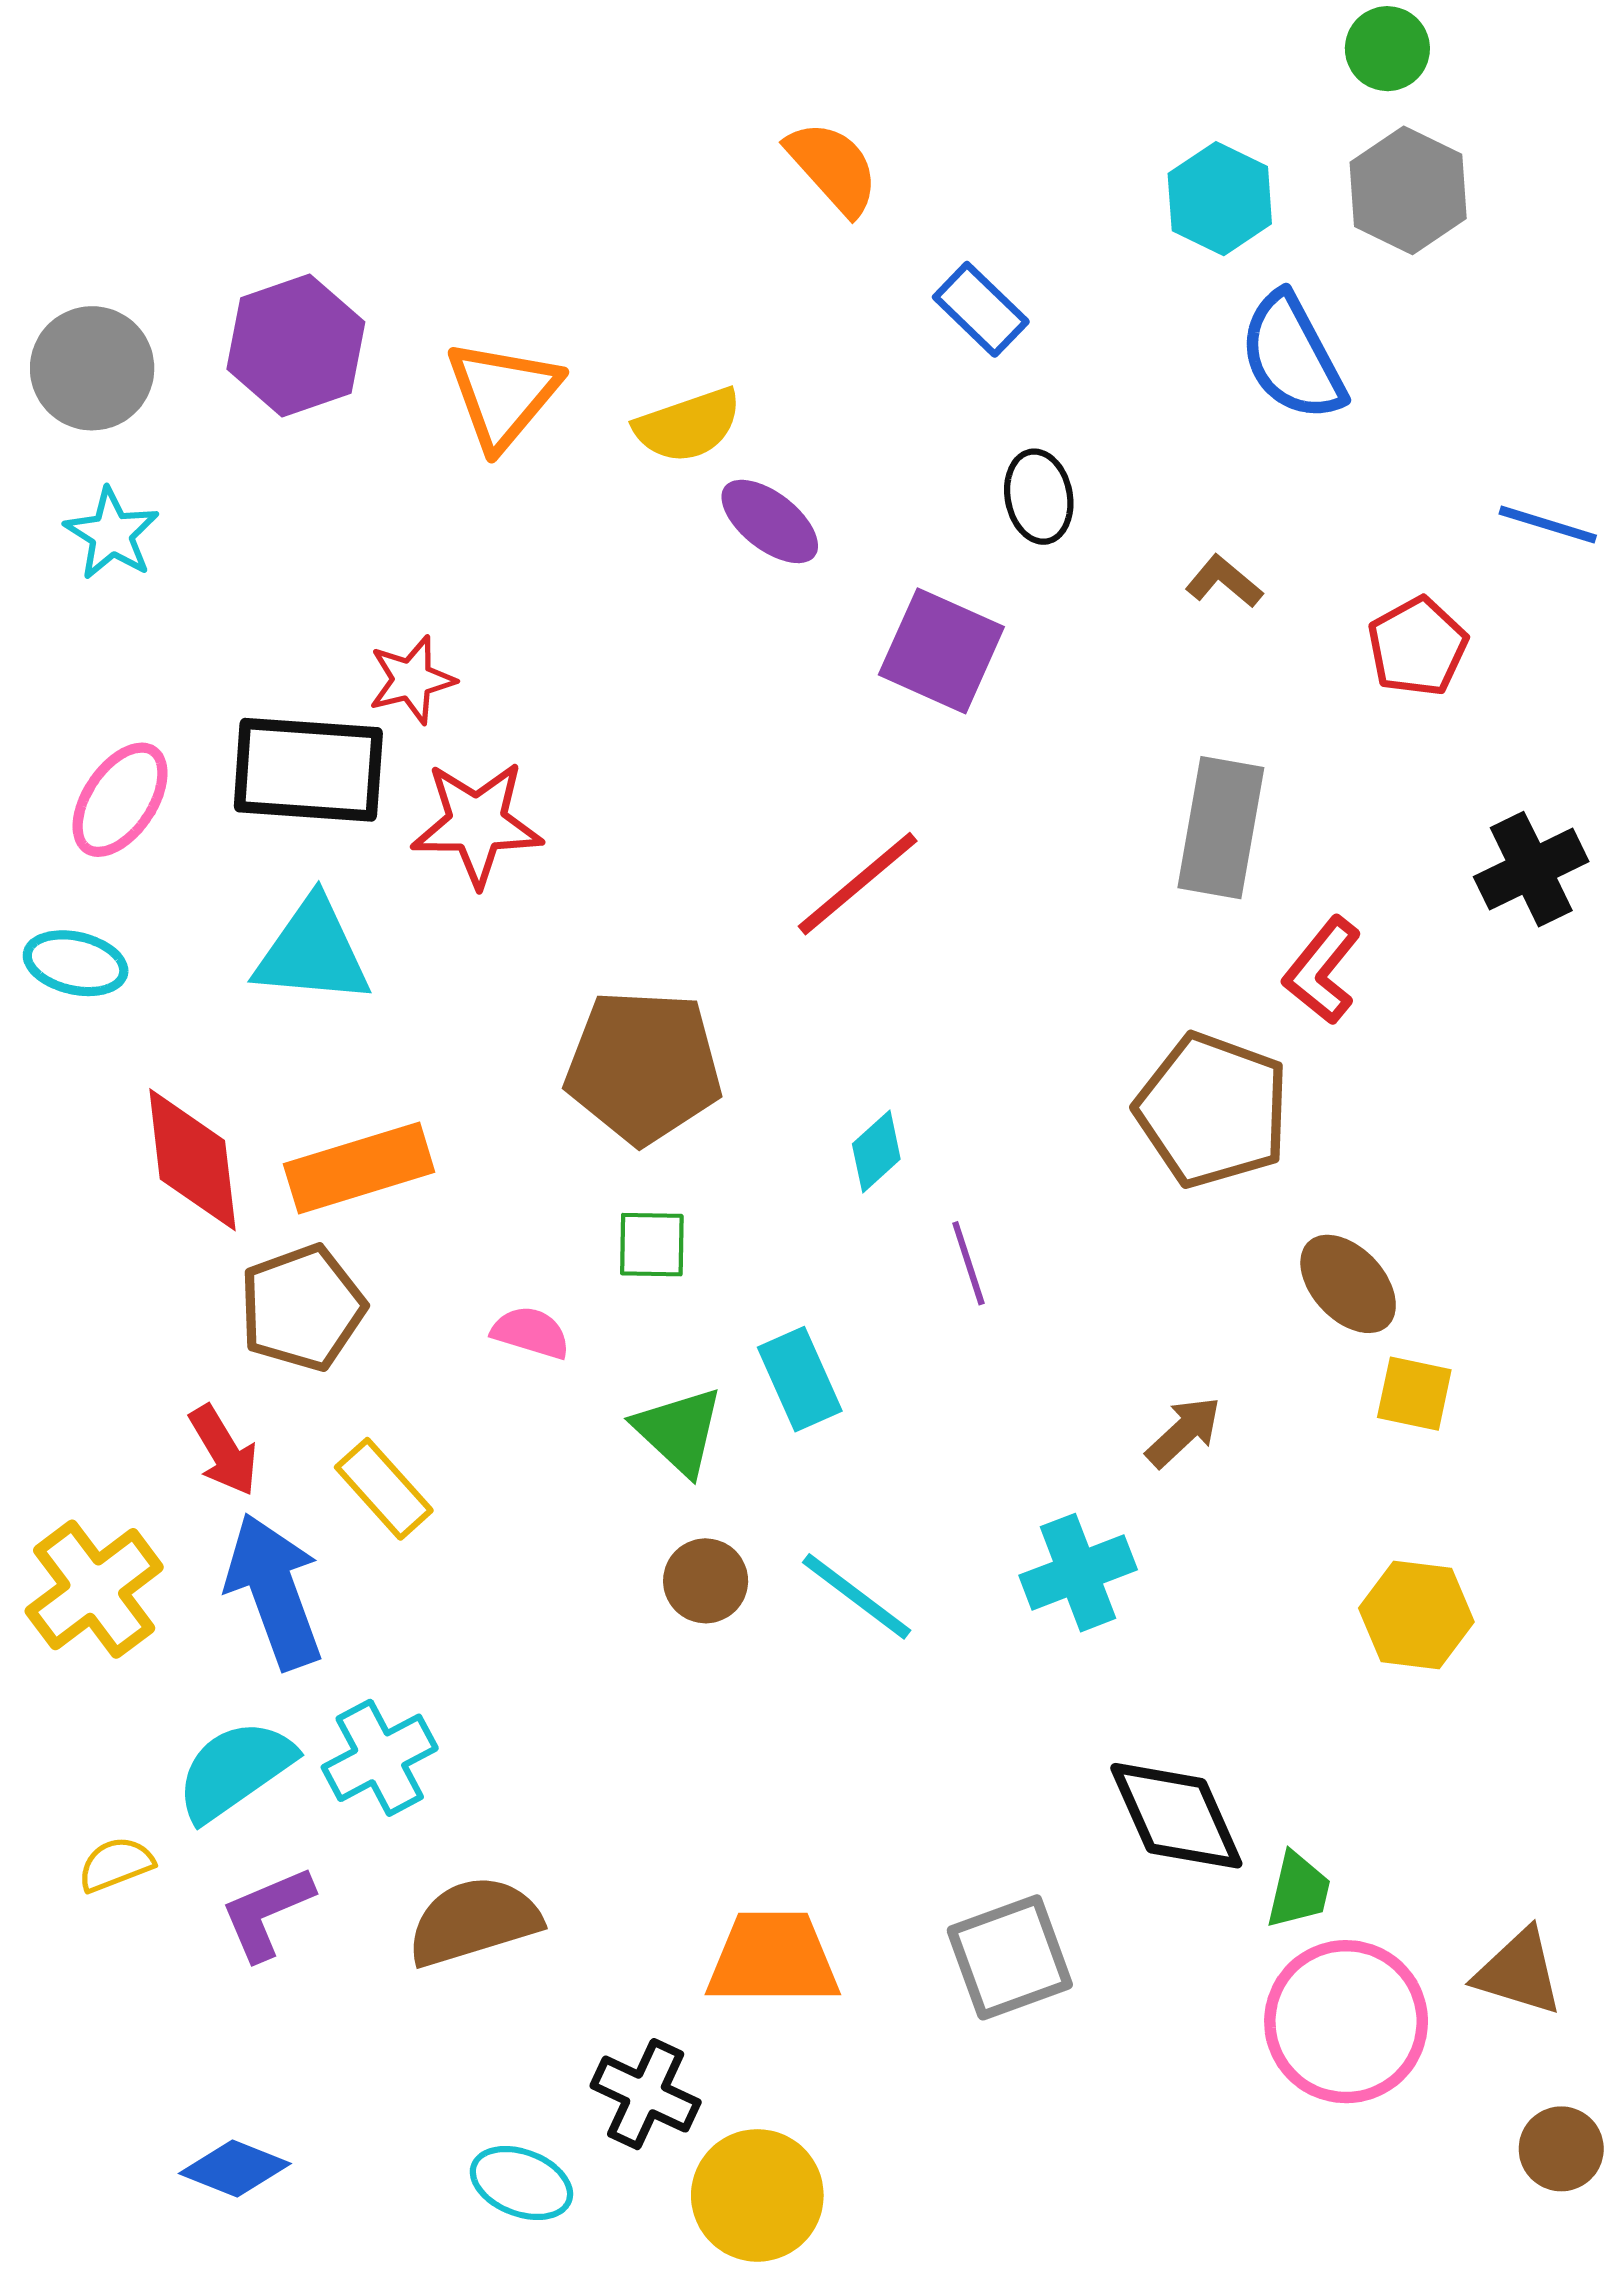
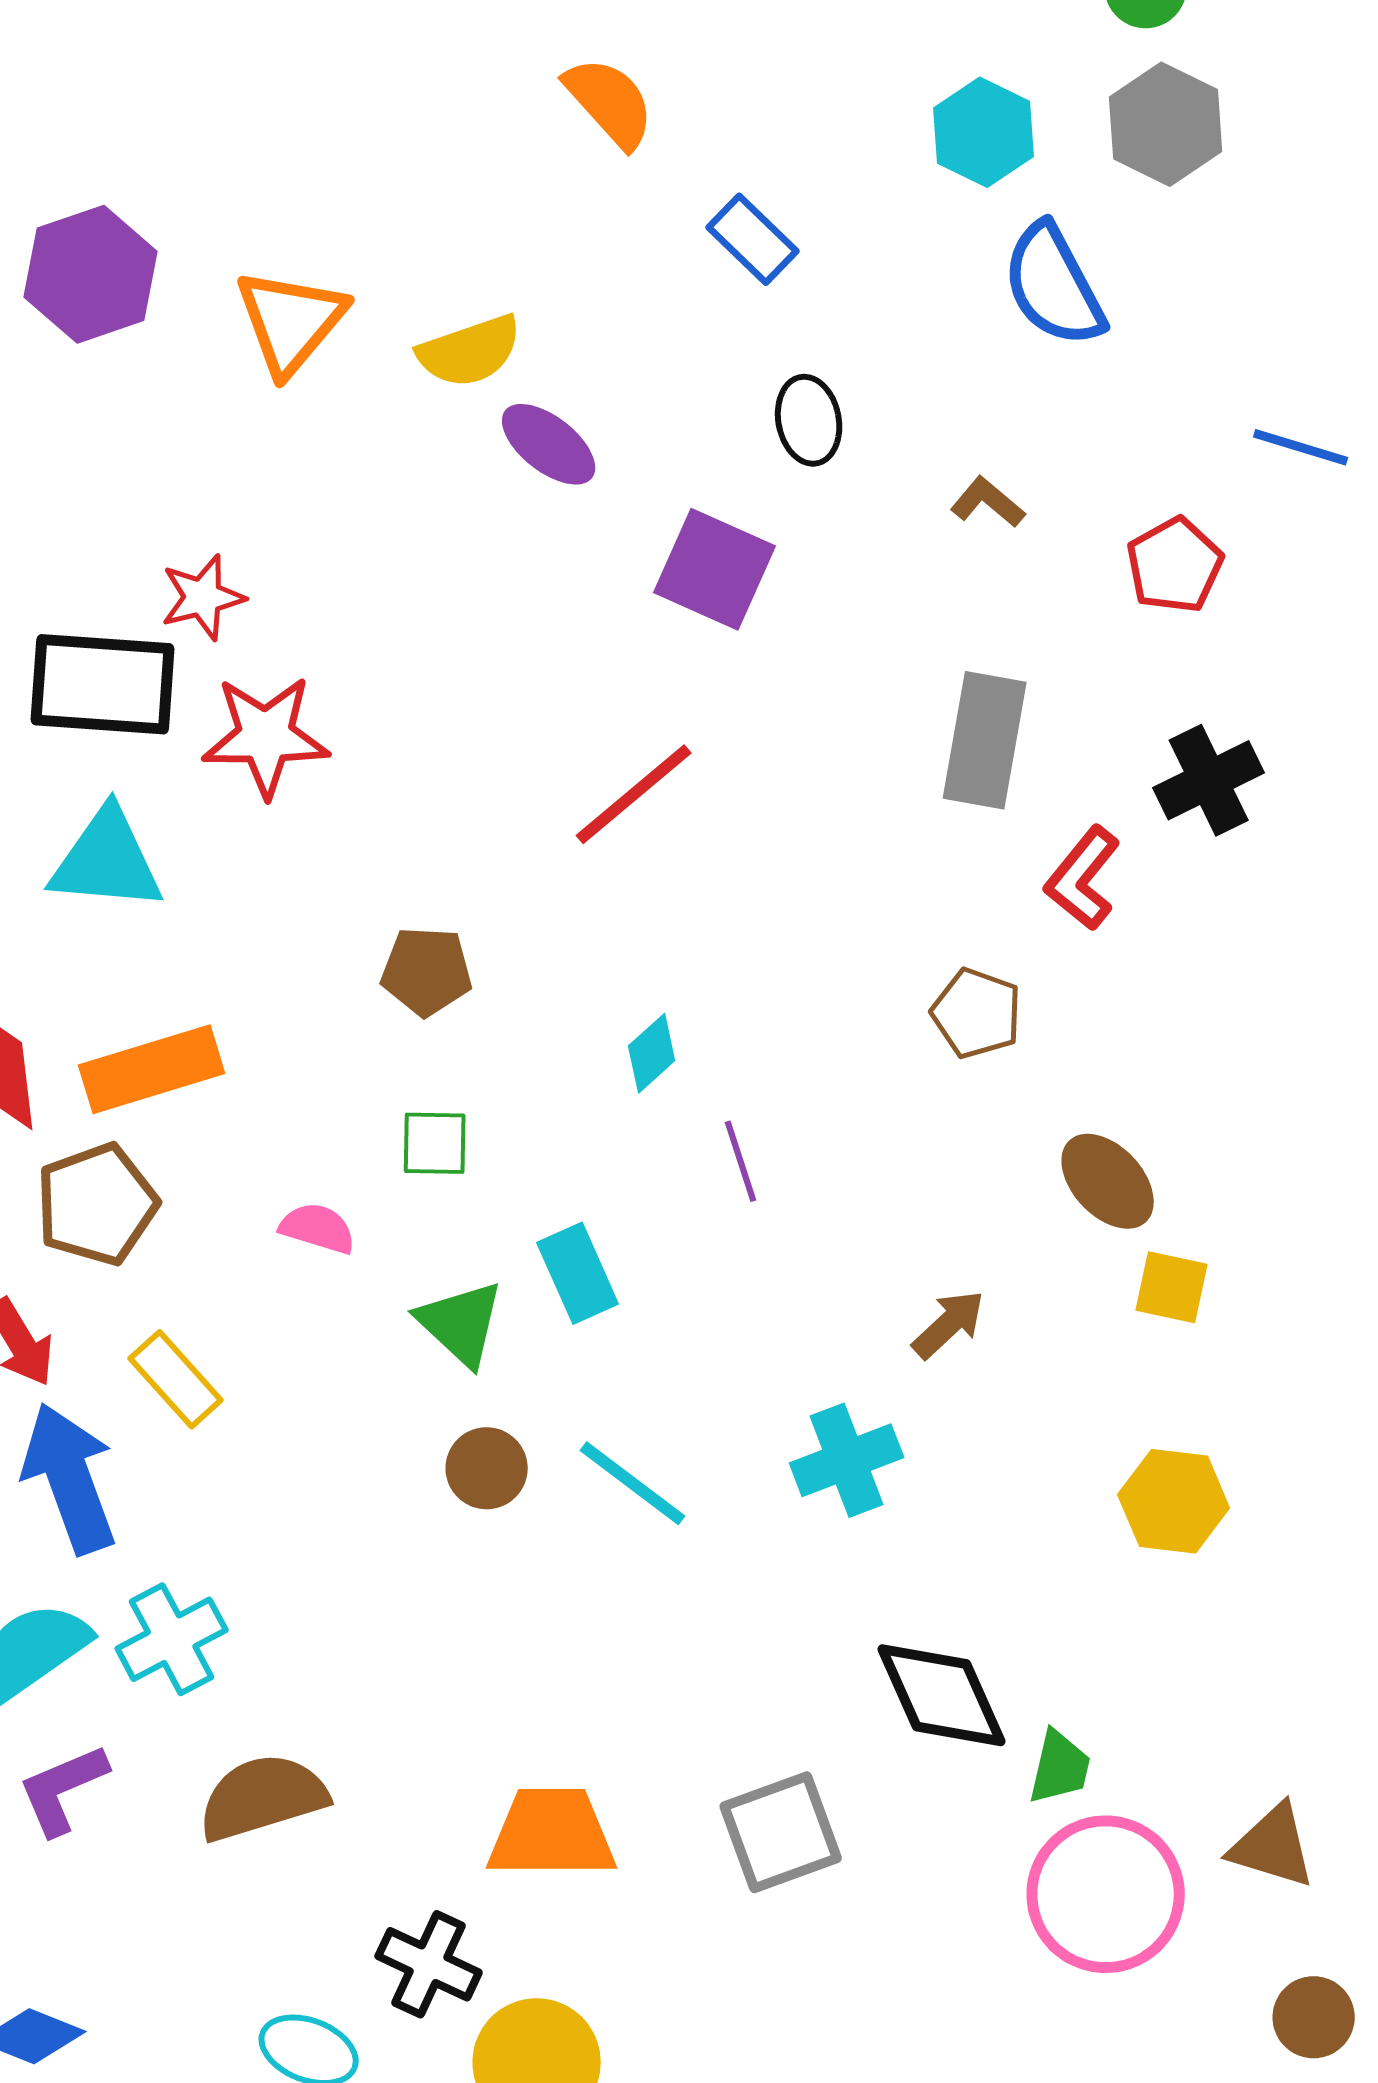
black cross: (1531, 869) -> (1209, 780), moved
brown pentagon: (644, 1067) -> (427, 971), size x0.6
brown pentagon: (1213, 1110) -> (977, 1013), size x0.6

